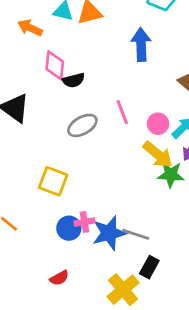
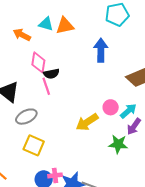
pink line: (122, 112) -> (46, 86), moved
gray ellipse: (82, 125) -> (26, 117), moved
yellow arrow: (158, 154) -> (87, 122), moved, turned 105

